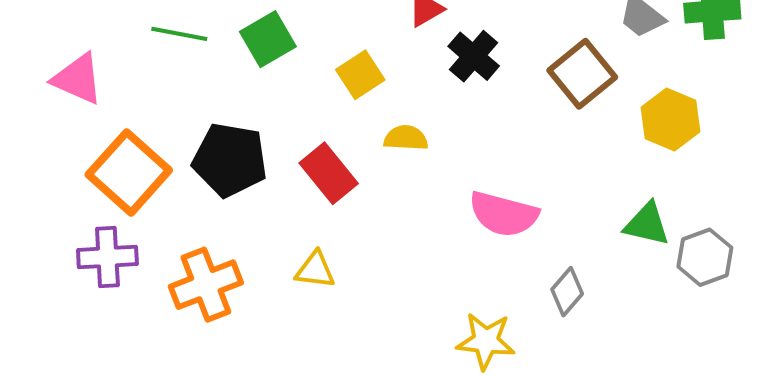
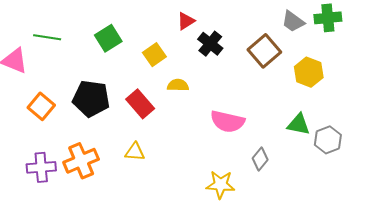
green line: (179, 34) -> (47, 37), moved
orange square: (129, 172) -> (41, 106), size x0.7
purple cross: (107, 257) -> (41, 167), moved

